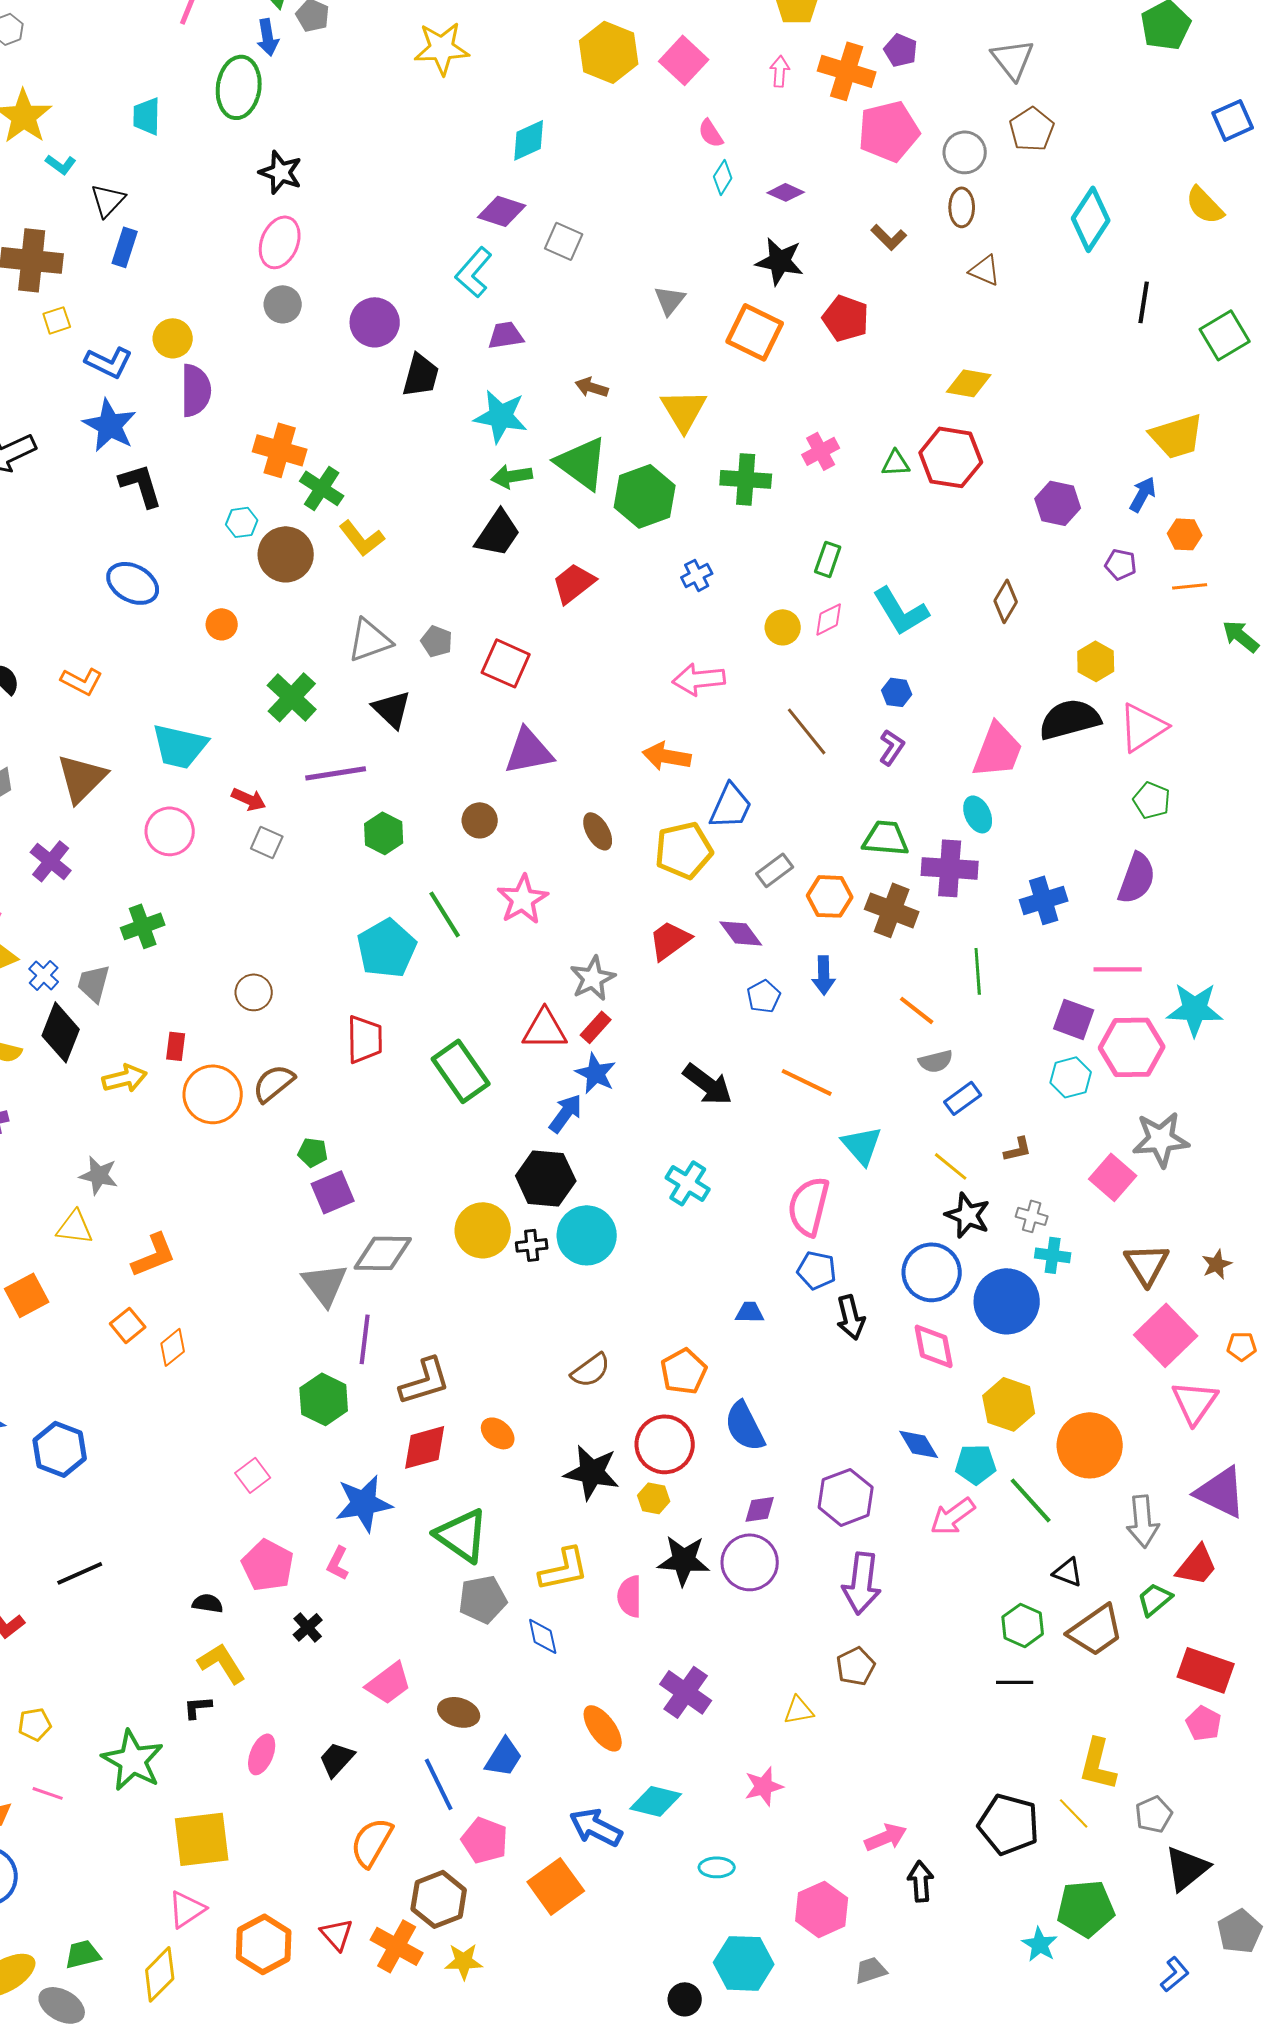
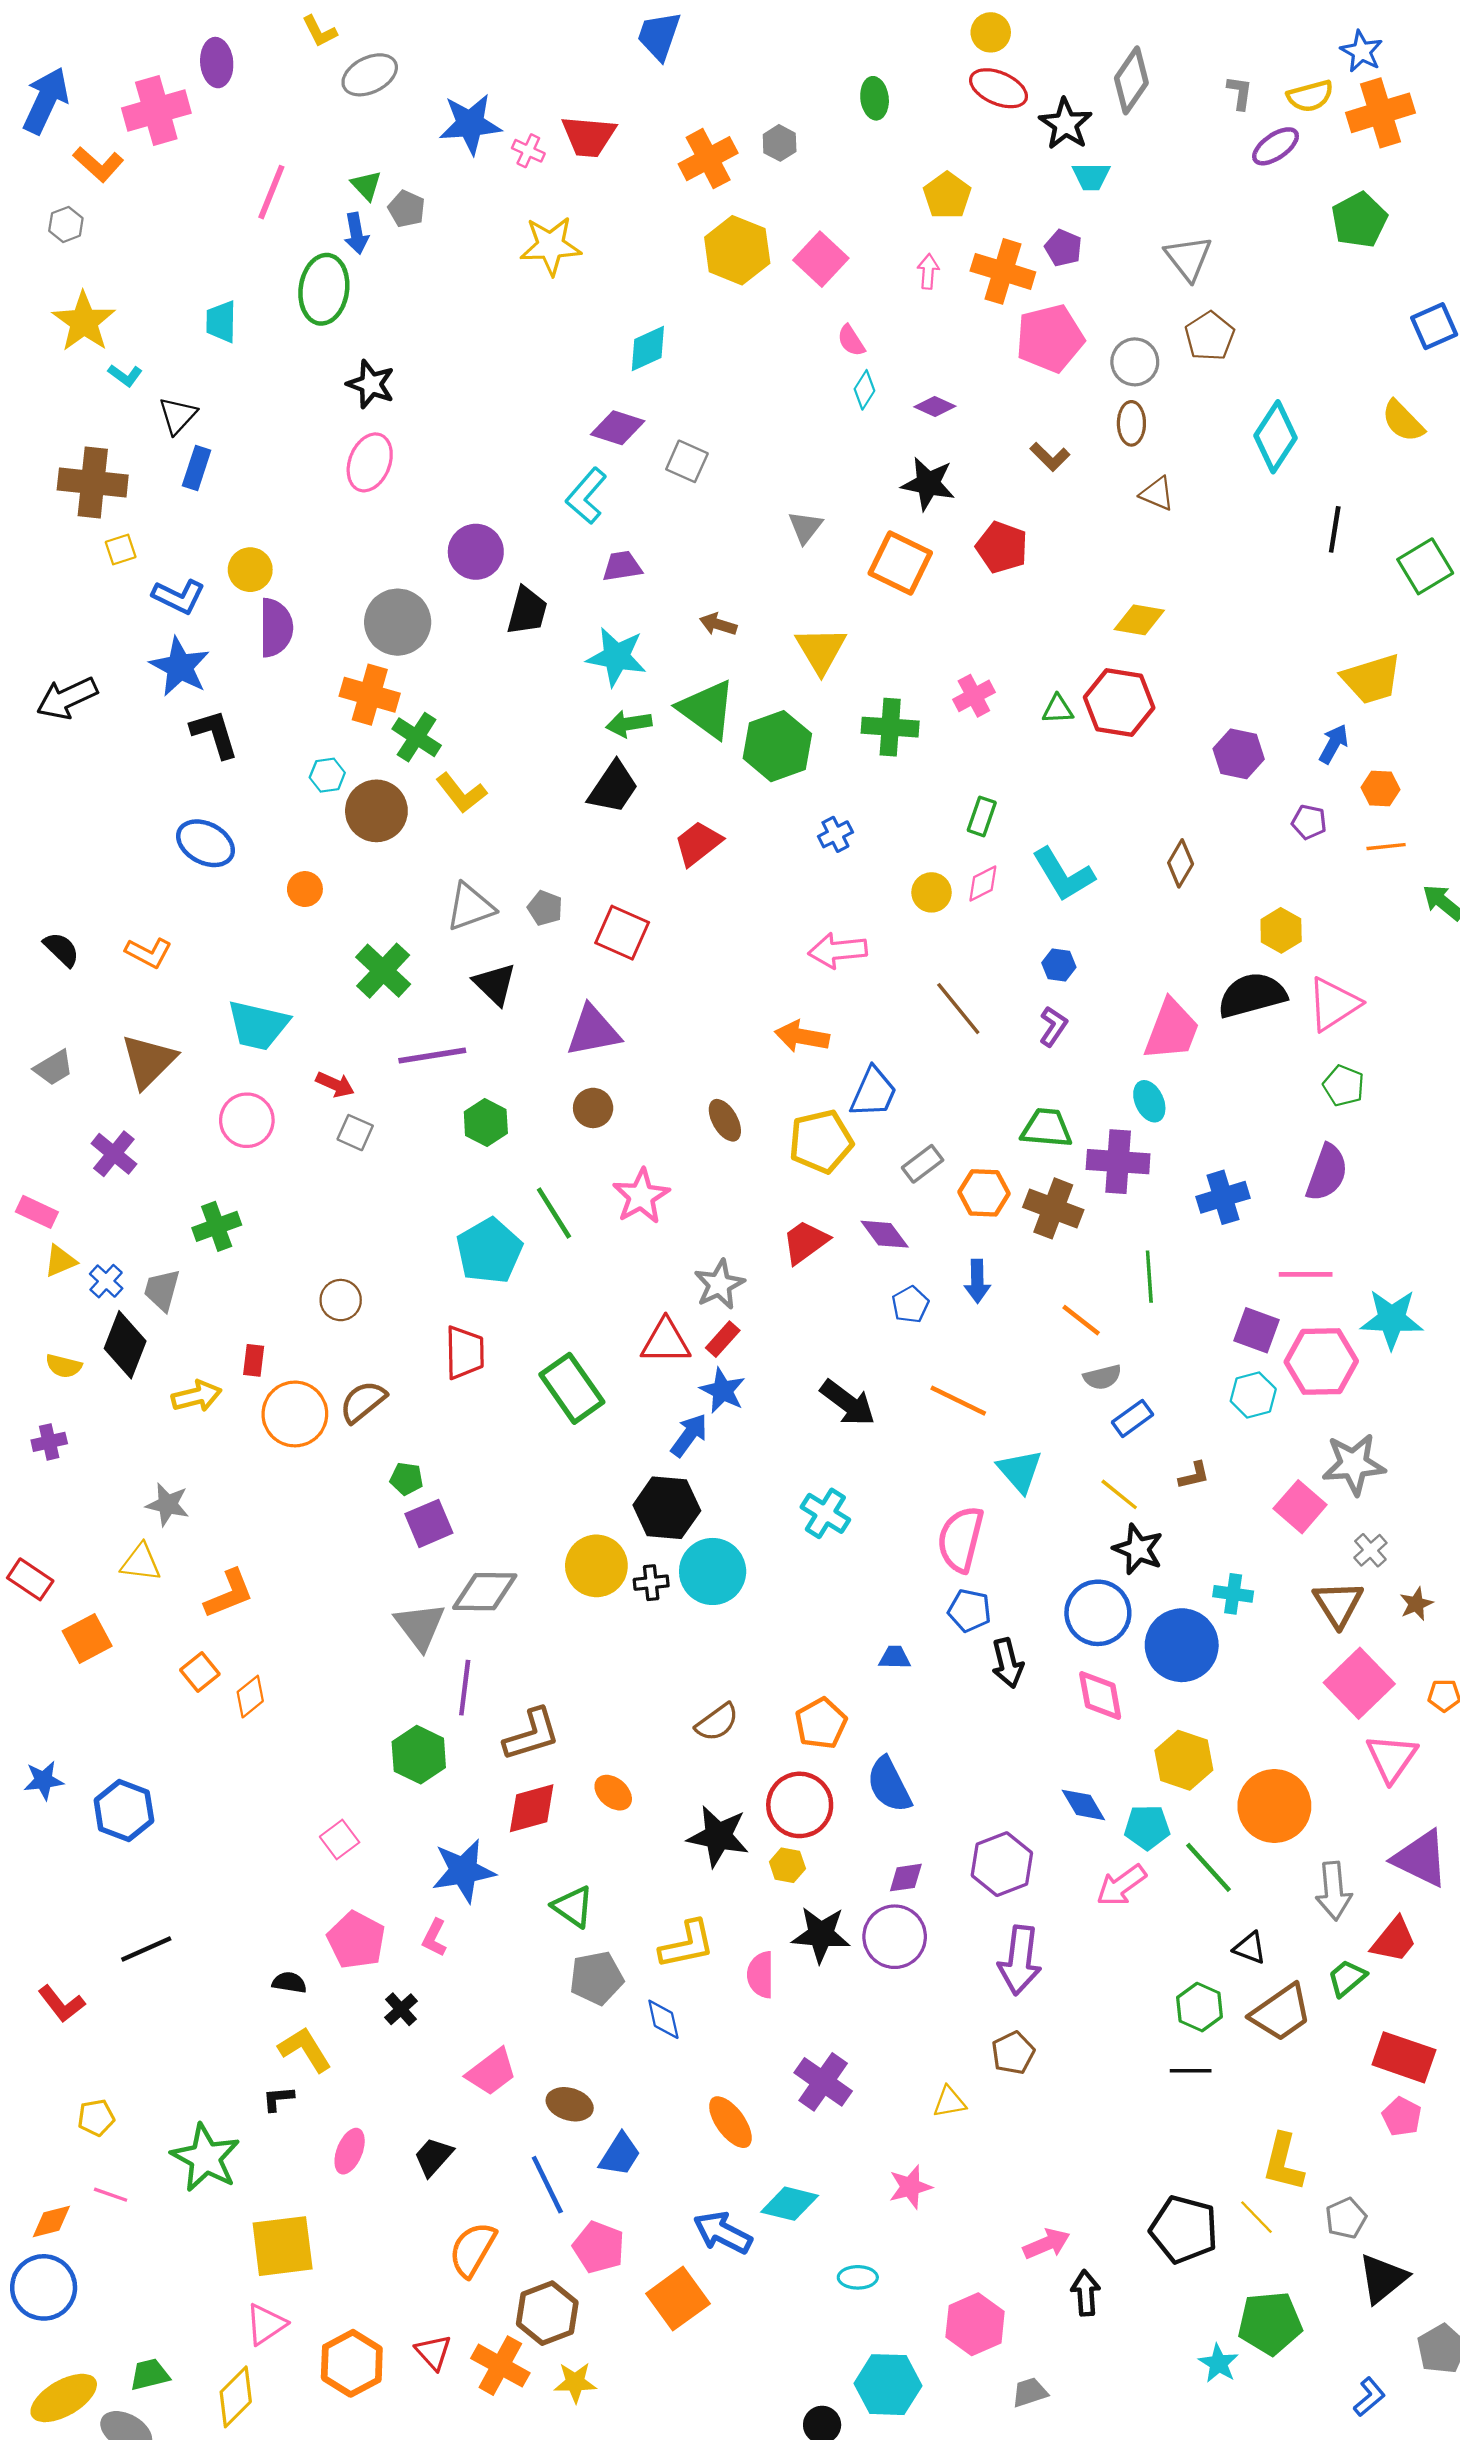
gray circle: (283, 304) -> (398, 622), moved, size x1.6
purple triangle: (529, 751) -> (593, 1031), moved
gray cross: (1032, 1216) -> (1370, 1550), moved, turned 32
green triangle: (462, 1535) -> (573, 1907), size x0.7

